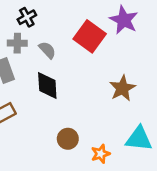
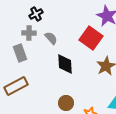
red square: (90, 36) -> (91, 38), moved
black diamond: (47, 86) -> (65, 64), moved

